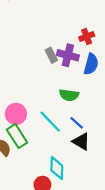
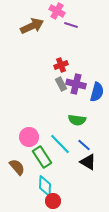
red cross: (87, 36) -> (61, 65), moved
green rectangle: (17, 136) -> (42, 157), moved
cyan diamond: (57, 168) -> (45, 186), moved

